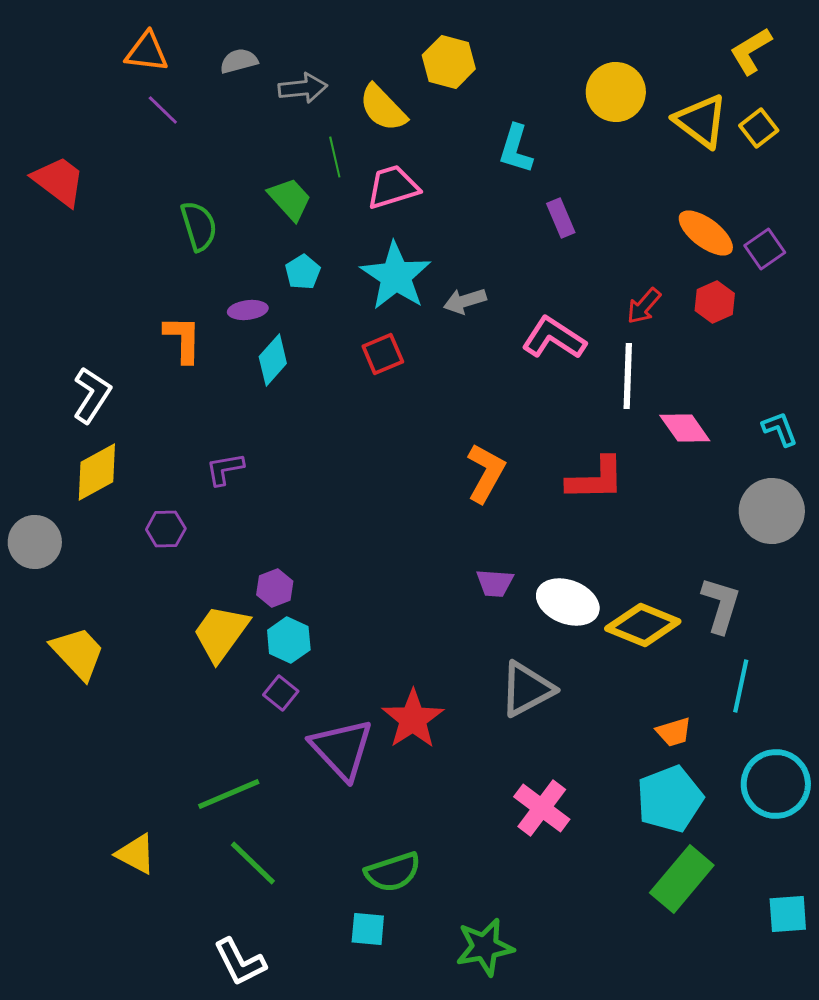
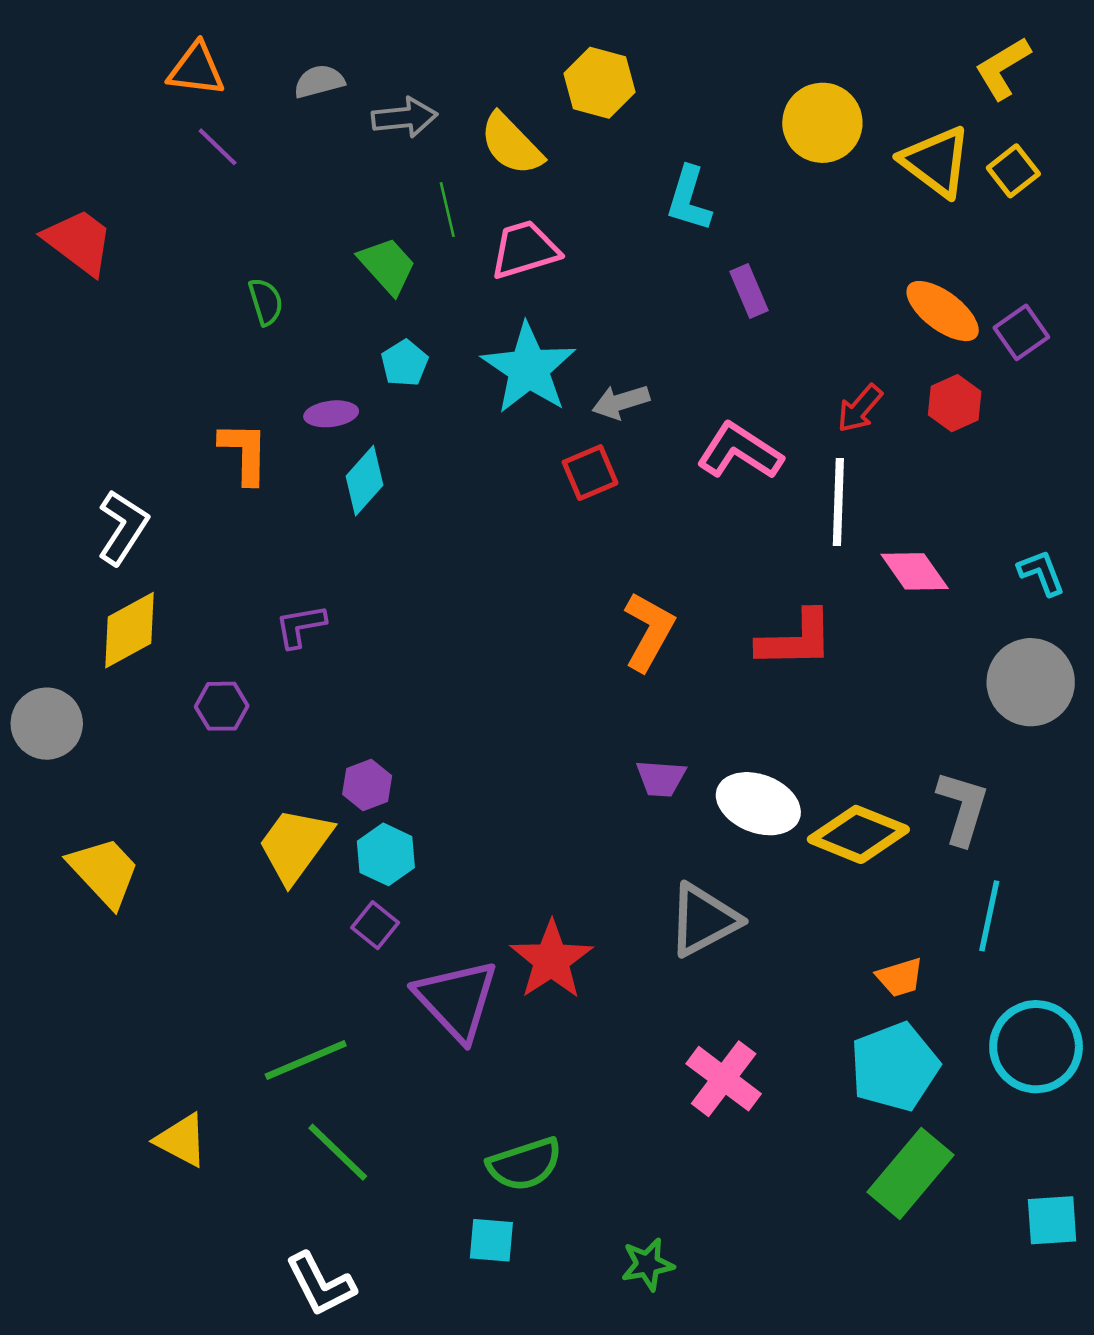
green semicircle: (199, 226) -> (266, 302), size x0.7
red square: (383, 354) -> (590, 473), moved
green star: (485, 947) -> (648, 1264), size x0.7

